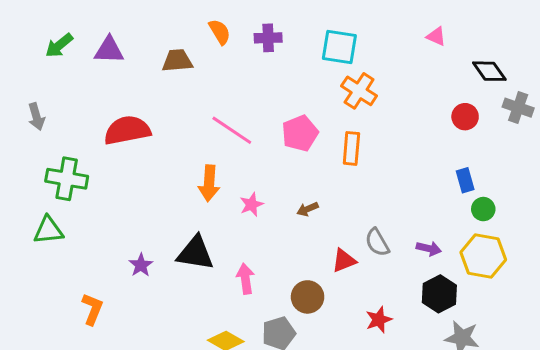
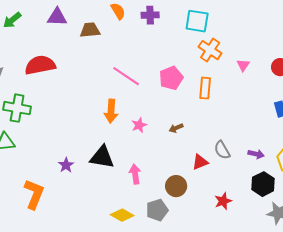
pink triangle: (436, 36) -> (243, 65), moved, turned 40
purple triangle: (109, 50) -> (57, 17), moved
red semicircle: (127, 130) -> (40, 65), moved
orange L-shape: (92, 309) -> (34, 194), size x1.4

